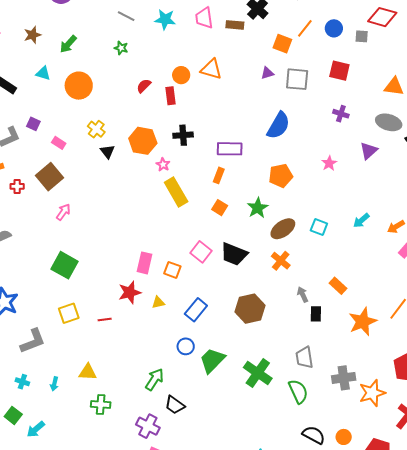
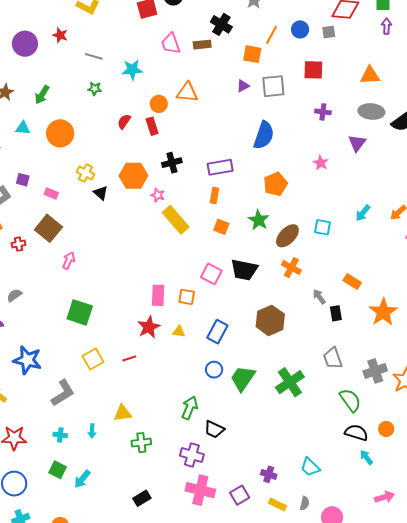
cyan star: (165, 20) -> (132, 70), moved
yellow triangle: (158, 302) -> (179, 332), turned 32
green cross: (258, 373) -> (290, 382), turned 32
green semicircle: (298, 391) -> (350, 400), moved

